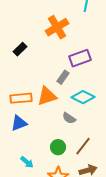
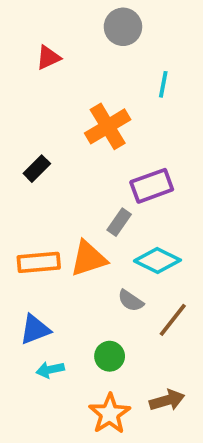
blue triangle: (19, 123) -> (35, 329), moved
brown line: (83, 146) -> (173, 320), moved
cyan arrow: (27, 162) -> (50, 370), moved, turned 128

